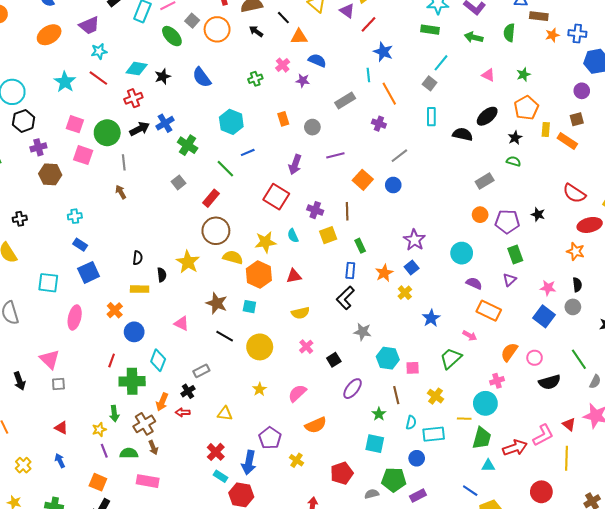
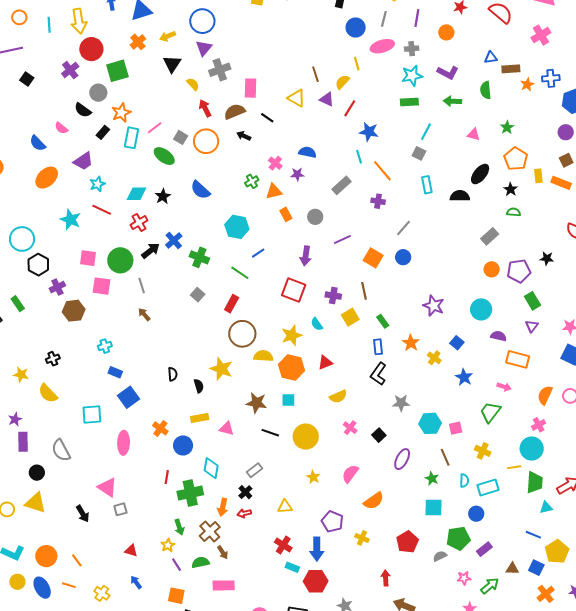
orange triangle: (299, 37) -> (274, 191), moved
blue square: (412, 268) -> (457, 343), moved
yellow rectangle: (140, 289) -> (200, 418), moved

